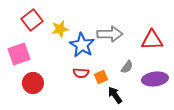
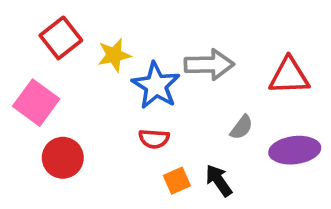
pink square: (19, 54) -> (36, 103), turned -35
orange square: (101, 77) -> (177, 181), moved

